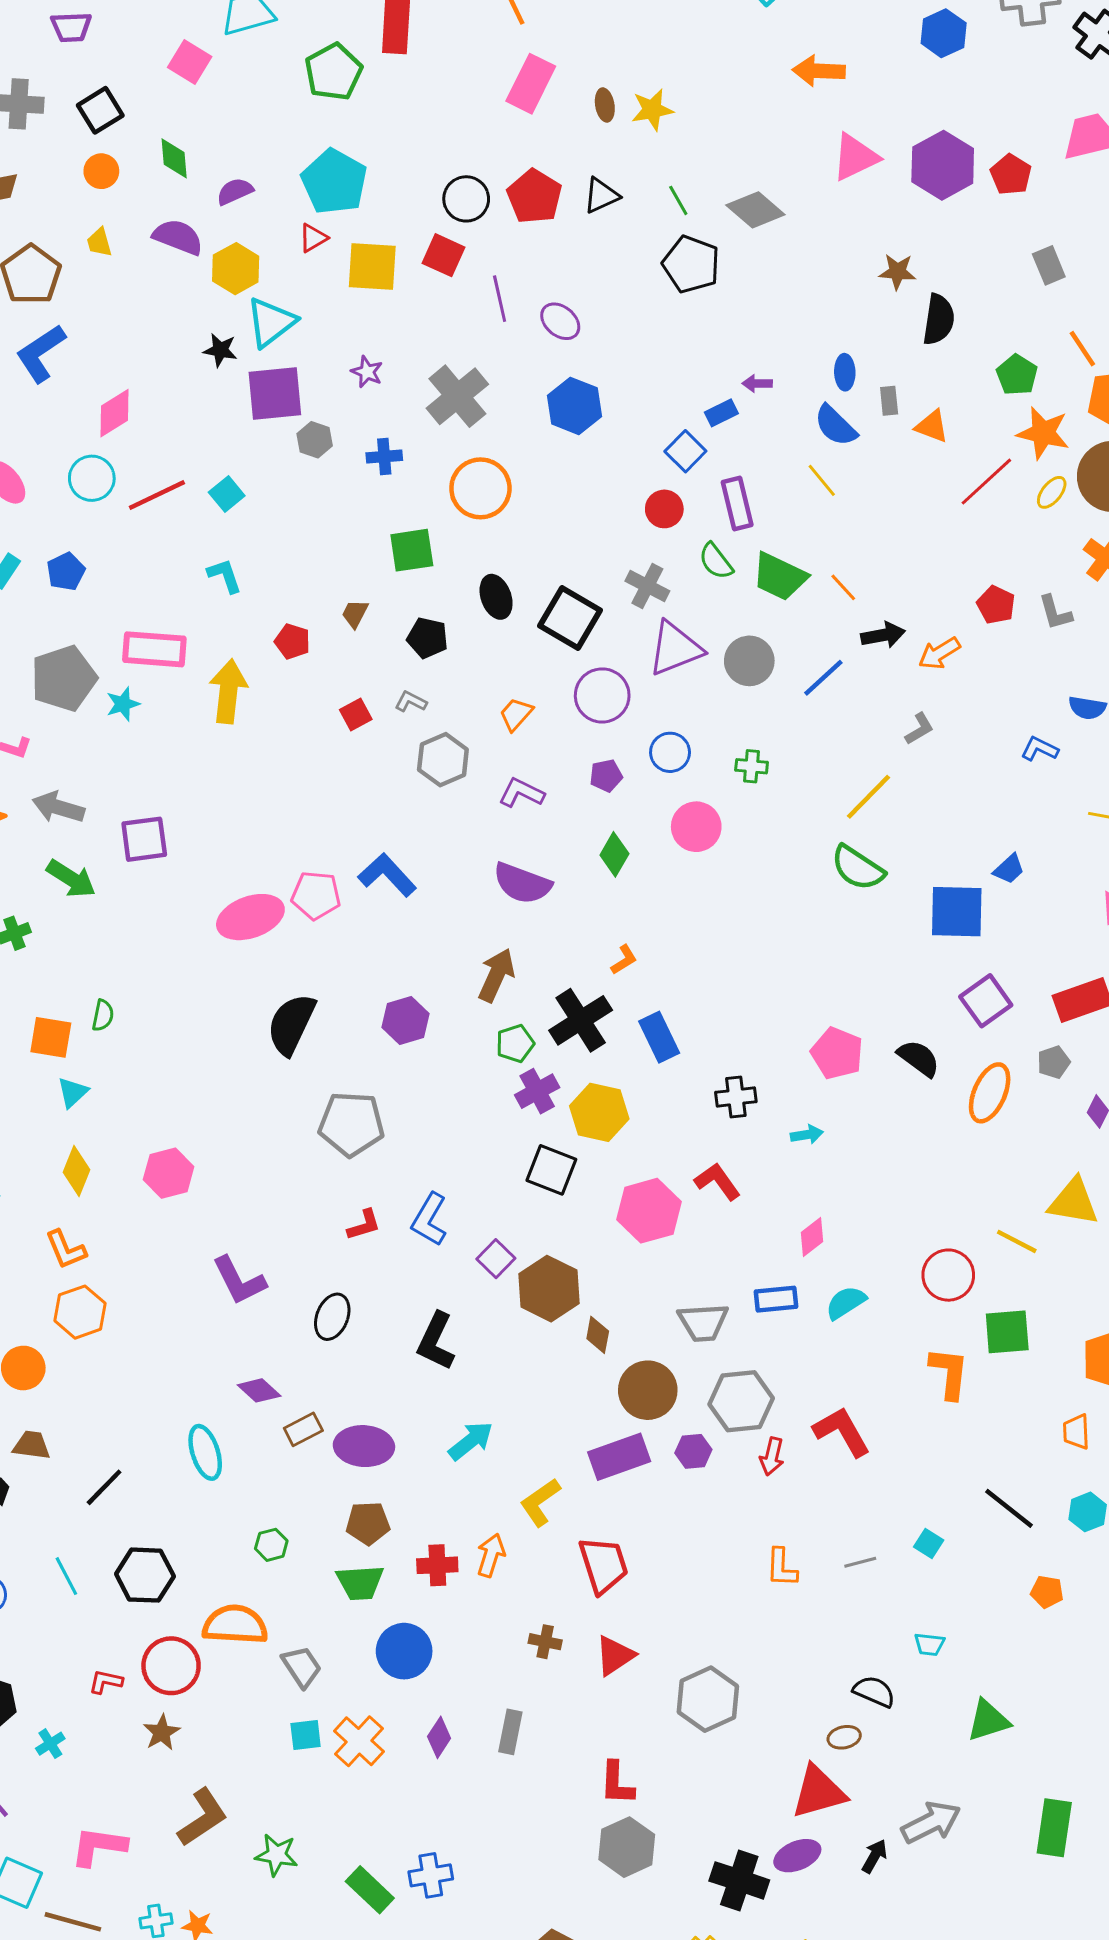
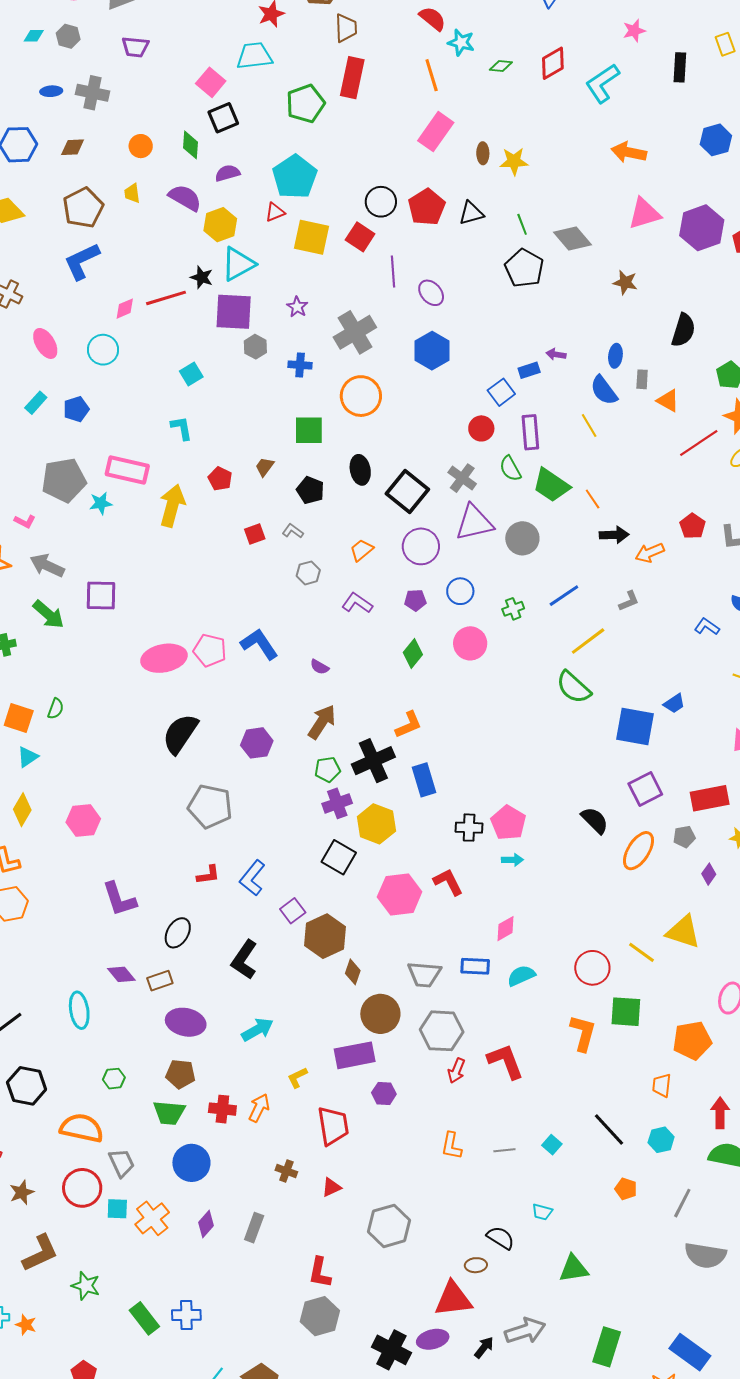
black square: (100, 110) -> (223, 118), moved
brown star: (897, 272) -> (625, 282), moved
pink diamond: (114, 413) -> (125, 309), size x0.7
red line: (157, 495) -> (166, 298), moved
blue line: (823, 678) -> (564, 596), moved
gray hexagon: (443, 760) -> (308, 573), size x0.7
green cross: (752, 766) -> (513, 609), turned -35
purple semicircle: (522, 883) -> (320, 667), moved, size x0.5
orange L-shape: (624, 960) -> (409, 725), size x1.4
pink pentagon: (837, 1053) -> (508, 823), moved
brown rectangle: (303, 1429) -> (160, 981), moved
purple hexagon: (693, 1451) -> (384, 1093), moved
yellow L-shape: (540, 1502) -> (297, 1078), size x0.7
red triangle: (615, 1656) -> (331, 1187), size x0.7
red circle: (171, 1666) -> (82, 1188), moved

